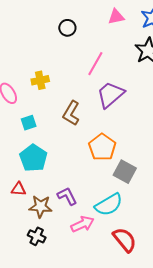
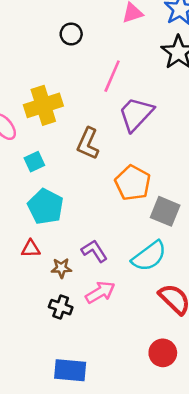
yellow cross: (40, 80) -> (43, 105), size x1.6
brown star: (40, 207) -> (61, 268), size x0.7
pink arrow: (82, 224) -> (100, 292), moved

